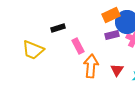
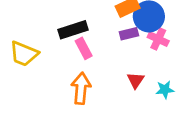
black rectangle: (58, 28) -> (73, 30), moved, size x1.5
orange arrow: (91, 66) -> (81, 88), moved

